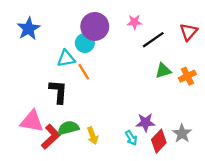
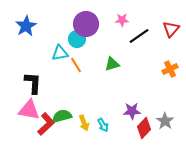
green triangle: (163, 71) -> (112, 64), moved
black L-shape: (58, 92) -> (33, 83), moved
cyan arrow: (131, 138) -> (103, 125), moved

